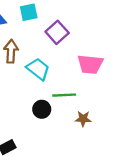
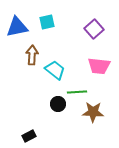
purple square: (57, 32) -> (94, 29), moved
brown star: (83, 119) -> (93, 112), size x1.5

